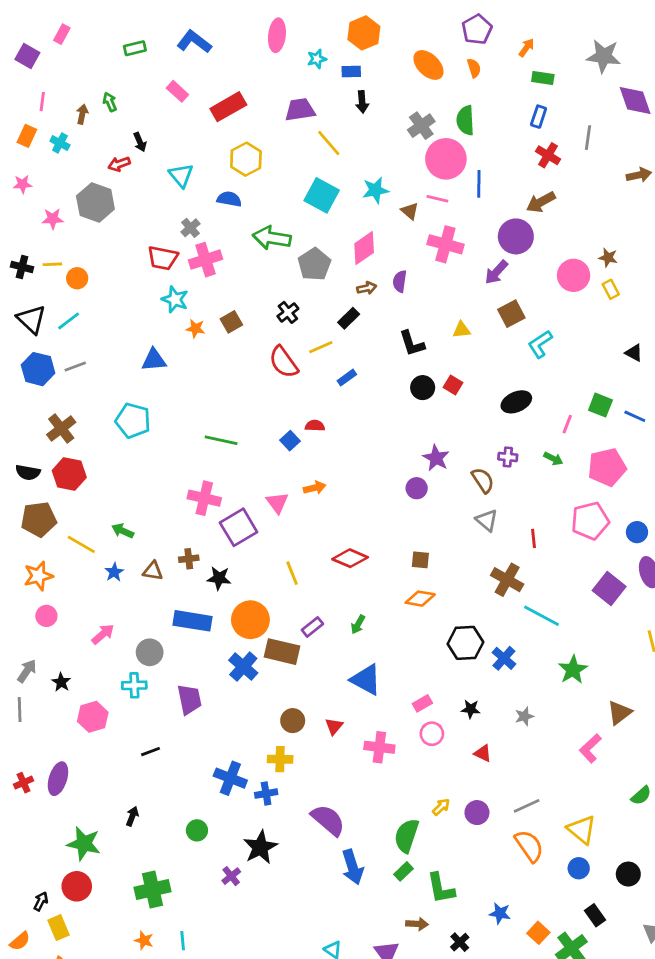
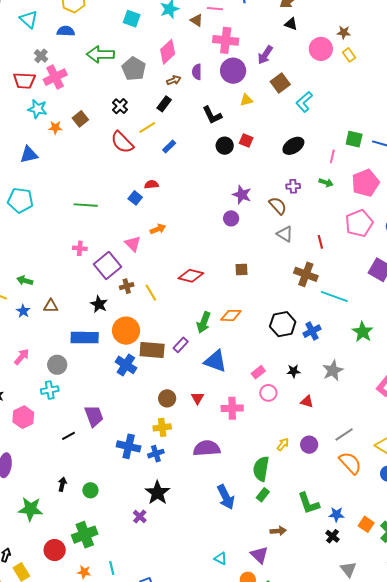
cyan square: (322, 195) -> (132, 19), size x0.7
purple circle: (516, 236) -> (233, 71), moved
black triangle: (634, 353) -> (291, 24), moved
pink cross: (204, 498) -> (80, 248), size x0.6
brown cross: (189, 559) -> (127, 286), moved
black star: (219, 578) -> (99, 304), turned 30
orange diamond: (420, 599) -> (231, 315), moved
green arrow: (358, 624) -> (204, 322), size x1.5
purple rectangle: (312, 627) -> (181, 345), moved
blue cross: (504, 658) -> (312, 331), turned 30
purple trapezoid: (189, 699) -> (94, 416), moved
gray star: (524, 716) -> (333, 370), size x1.5
purple semicircle: (328, 820) -> (207, 448), moved, turned -36
green circle: (197, 830) -> (90, 490), moved
red circle: (77, 886) -> (55, 550), moved
green L-shape: (441, 888) -> (309, 503), moved
black cross: (460, 942) -> (332, 536), moved

